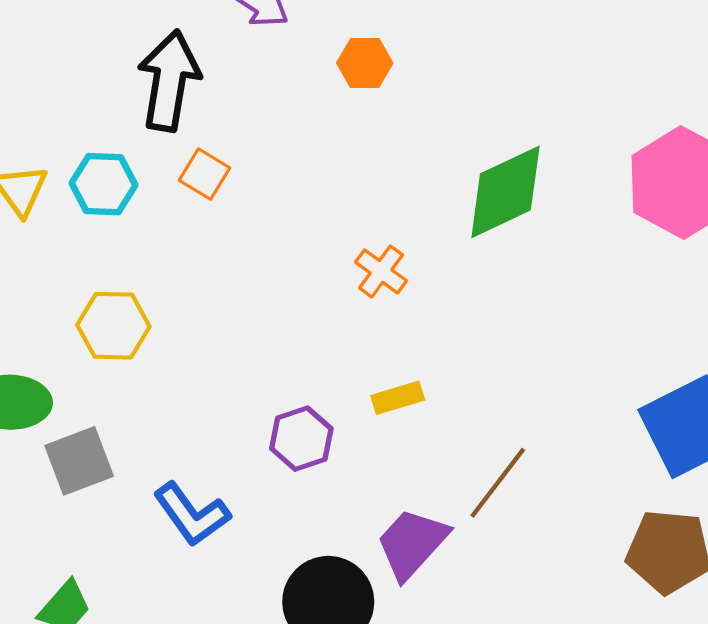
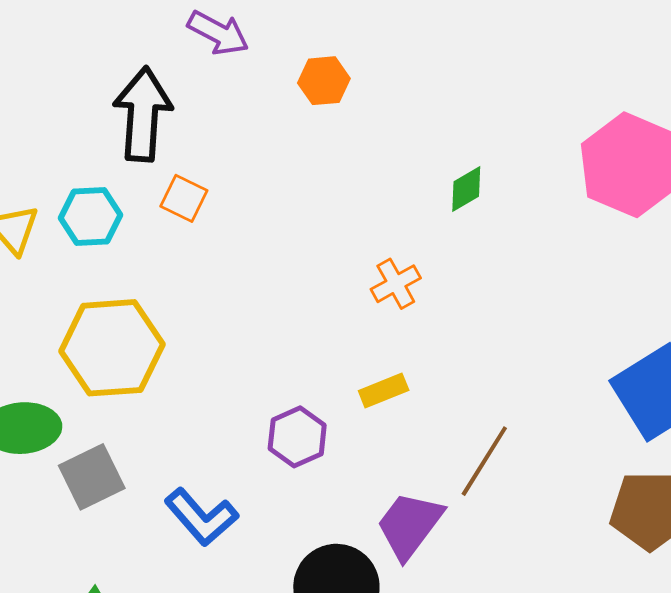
green diamond: (505, 192) -> (466, 189), size x0.5
orange cross: (381, 271) -> (396, 284), moved, turned 30
yellow hexagon: (113, 326) -> (112, 348), size x1.5

